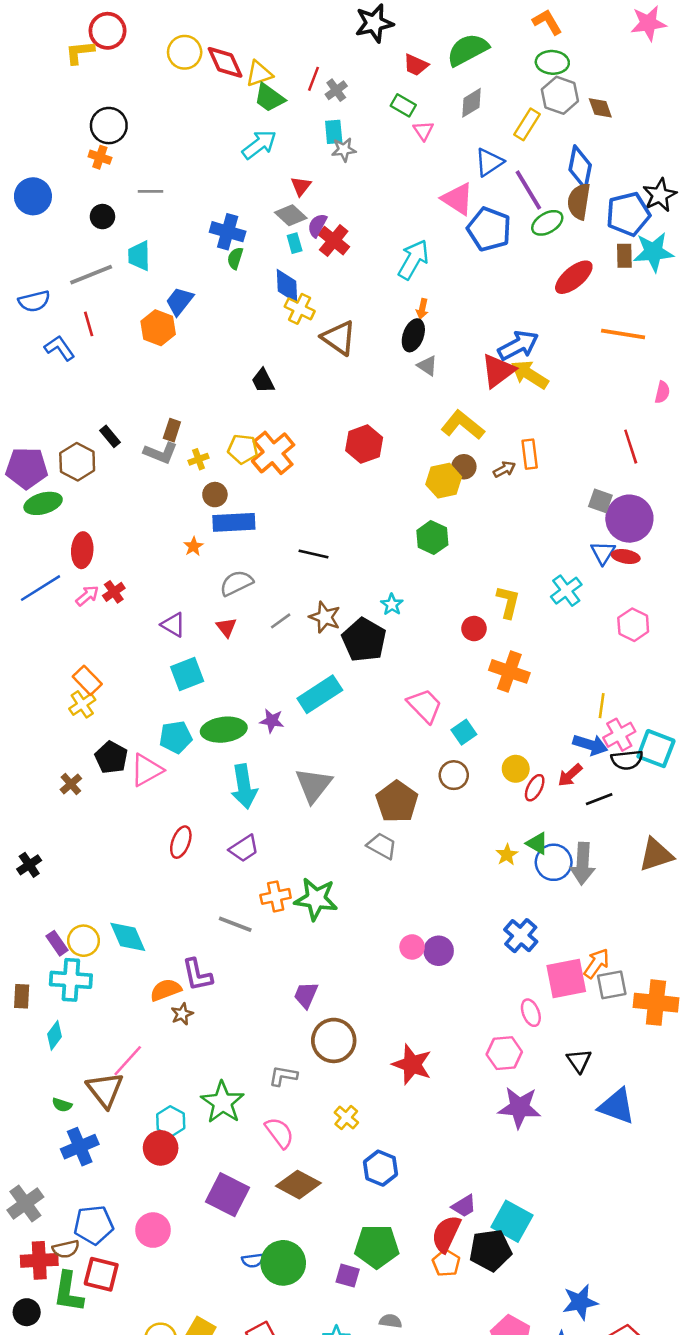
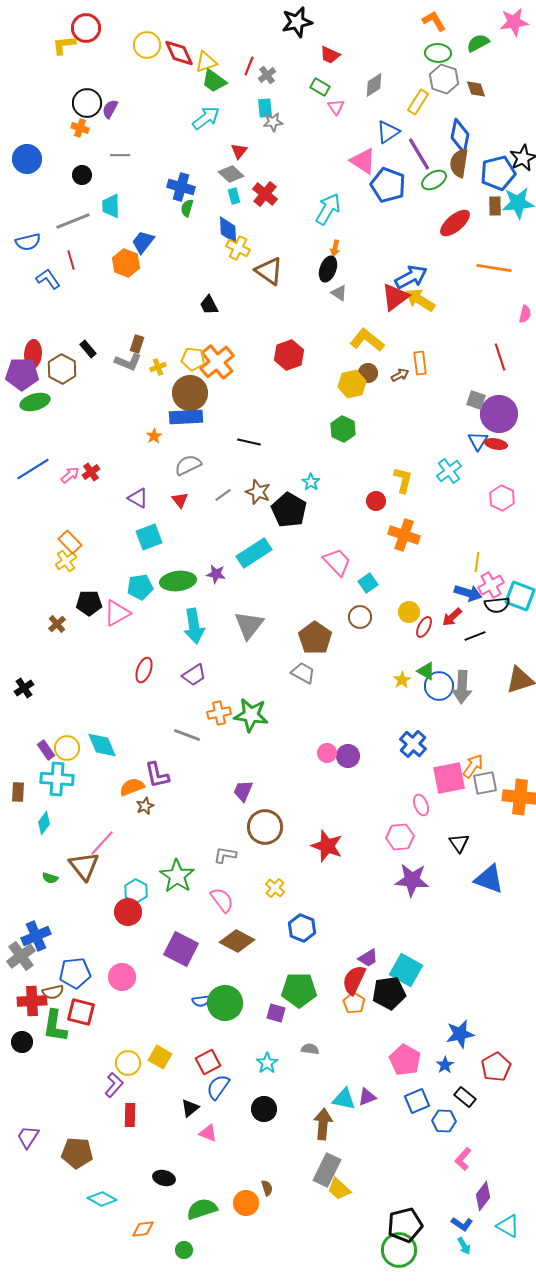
green semicircle: (468, 50) -> (478, 43), moved, size x0.7
purple semicircle: (317, 225) -> (110, 109), moved
brown circle: (215, 495) -> (190, 393), moved, size x1.8
red ellipse: (82, 550) -> (33, 354), moved
black pentagon: (111, 757) -> (89, 603), turned -30
blue cross: (80, 1147) -> (36, 936), moved

